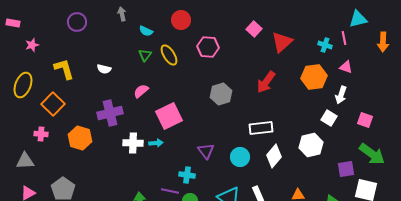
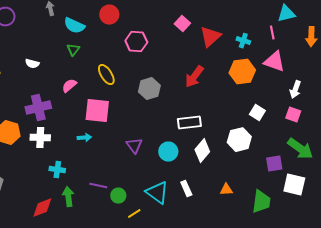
cyan semicircle: (146, 31) -> (74, 26), size x1.5
cyan cross: (325, 45) -> (243, 41), moved
yellow ellipse: (169, 55) -> (106, 75), moved
pink triangle: (346, 67) -> (274, 62), size x1.6
white arrow: (341, 95) -> (295, 90), moved
pink square: (169, 116) -> (97, 111), turned 32
white cross: (133, 143) -> (40, 138), moved
cyan cross: (187, 175) -> (57, 170), moved

